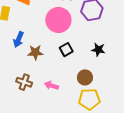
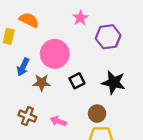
pink circle: (58, 20) -> (55, 54), moved
black star: (98, 50) -> (114, 82), size x1.5

